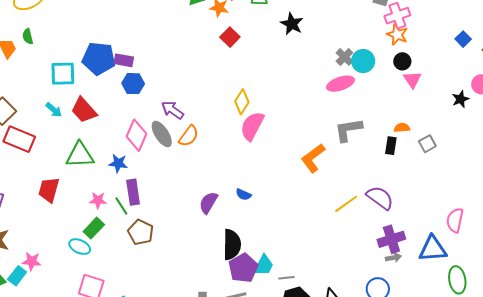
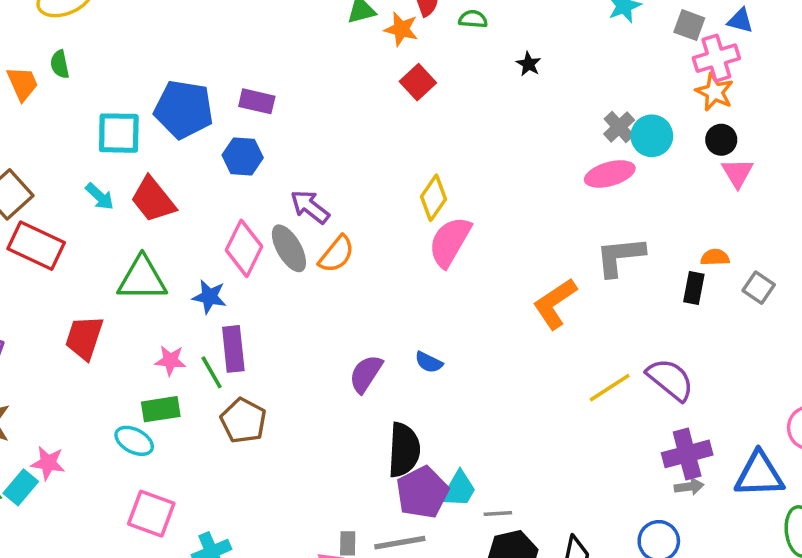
black star: (292, 24) -> (529, 64), size x0.6
purple rectangle: (124, 60) -> (257, 101), moved
gray square: (427, 144) -> (759, 288), turned -30
green rectangle: (94, 228) -> (161, 409), turned 35

